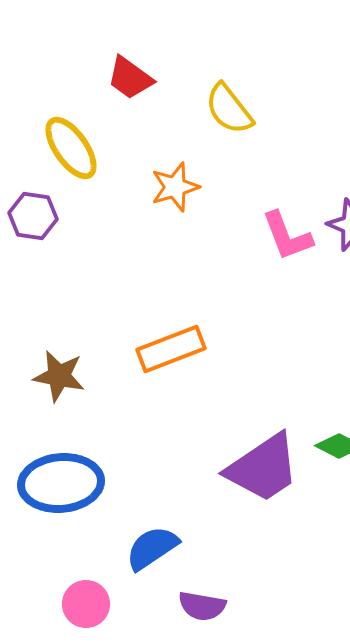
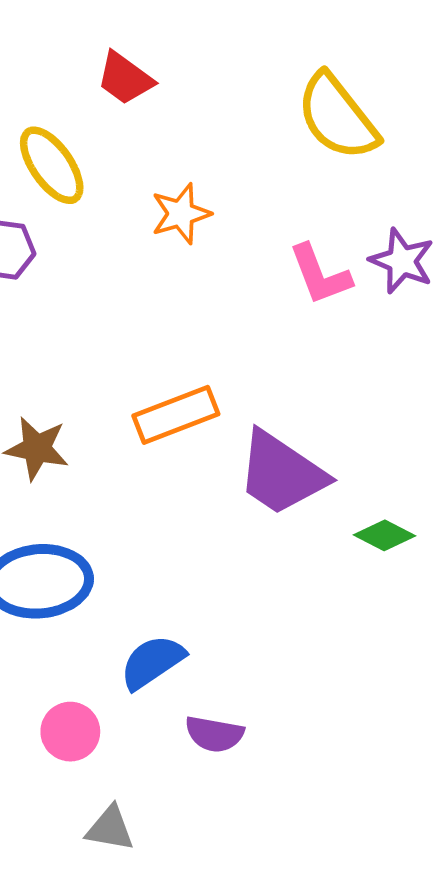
yellow semicircle: (229, 109) -> (337, 117), moved, size x1.4
purple trapezoid: (263, 468) -> (281, 473), moved, turned 68

